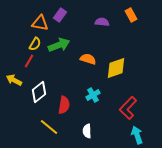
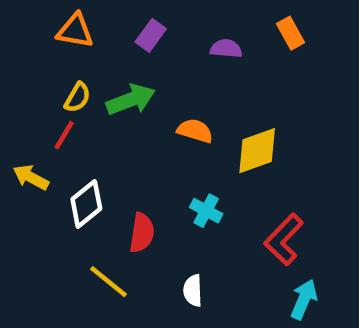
purple rectangle: (60, 15) -> (151, 35), moved
orange triangle: (40, 23) -> (75, 31), moved
cyan cross: (93, 95) -> (206, 211), turned -32
cyan arrow: (137, 135) -> (304, 299), turned 42

